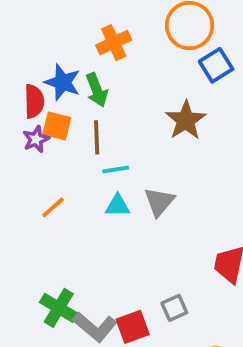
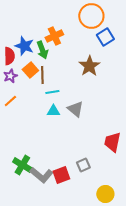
orange cross: (114, 43) -> (54, 36), moved
orange square: (57, 126) -> (30, 70), moved, turned 35
gray triangle: (159, 202) -> (75, 109), turned -30
orange line: (53, 207) -> (10, 101), moved

